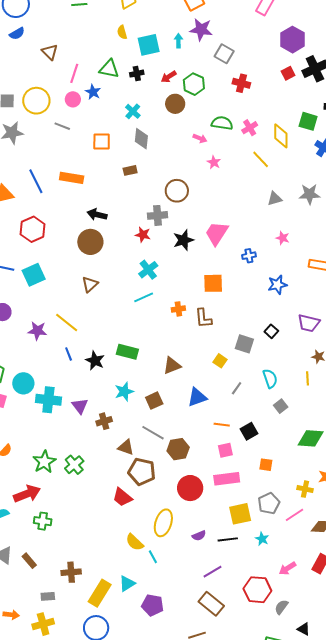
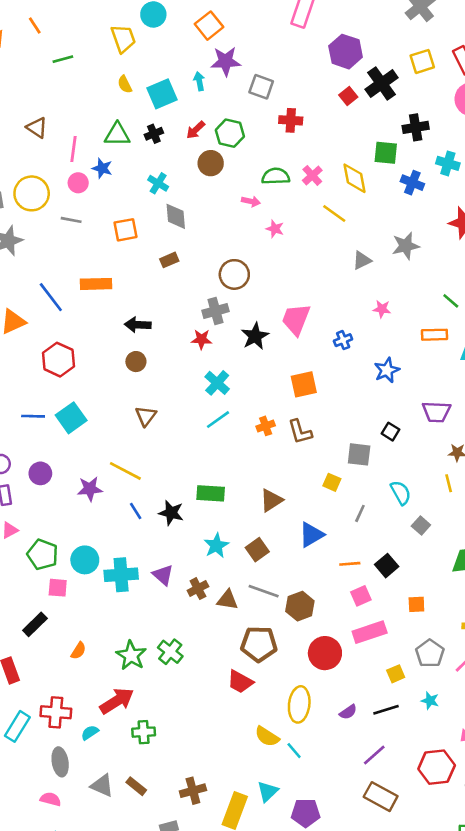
brown circle: (90, 242) -> (136, 362), size x0.6
brown triangle: (126, 447) -> (227, 600), moved
yellow square: (240, 514) -> (396, 674), size x0.6

